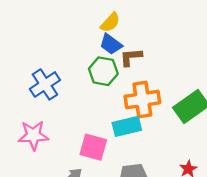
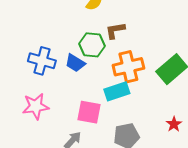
blue trapezoid: (111, 44) -> (75, 63), moved
blue cross: (45, 84) -> (42, 61), turned -36

